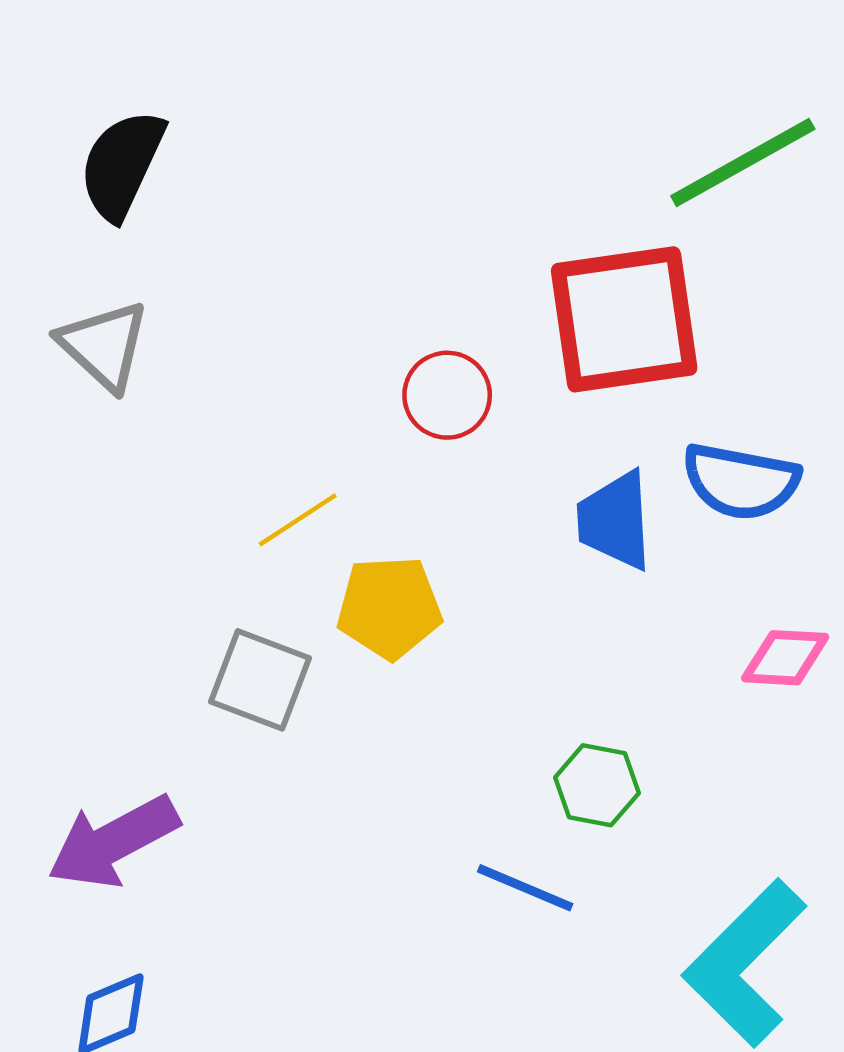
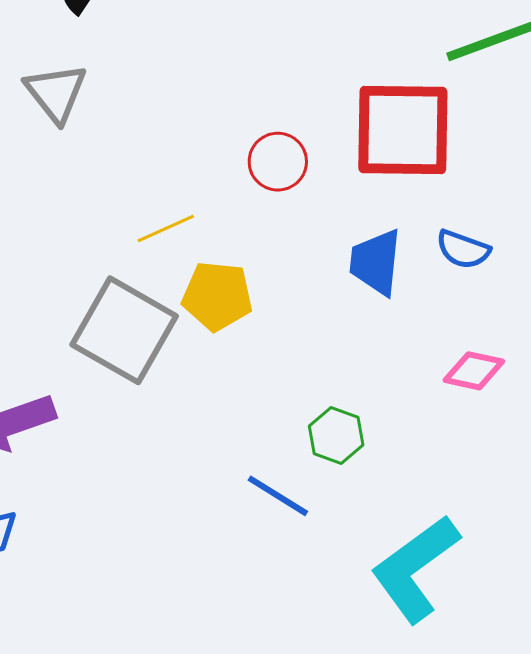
blue semicircle: (741, 481) -> (463, 249), size x0.7
gray square: (260, 680) -> (124, 330), size x1.5

